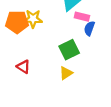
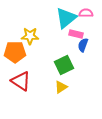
orange pentagon: (17, 22) -> (15, 52), moved
red triangle: (23, 67) -> (21, 81), size x1.5

